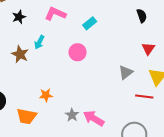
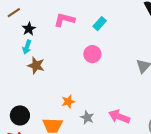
cyan arrow: (39, 42) -> (27, 47), moved
gray star: (72, 115) -> (87, 118), moved

